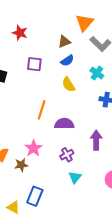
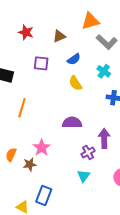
orange triangle: (84, 23) -> (90, 21), turned 36
brown triangle: (64, 42) -> (59, 36), moved
orange line: (42, 110) -> (22, 108), moved
purple cross: (67, 155) -> (88, 152), moved

